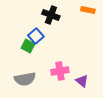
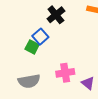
black cross: (51, 15) -> (56, 15), turned 30

